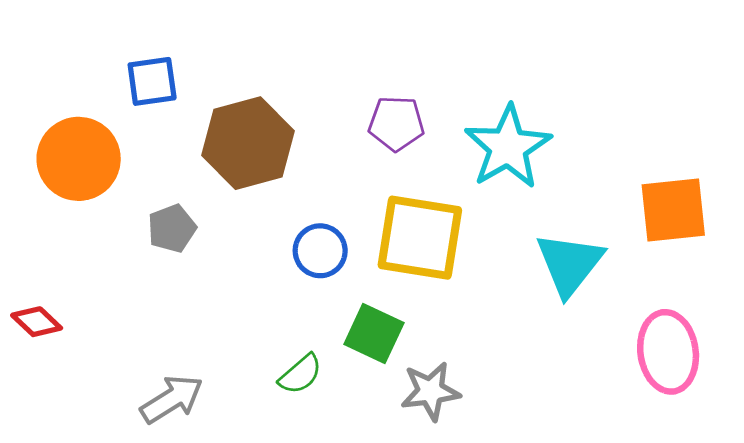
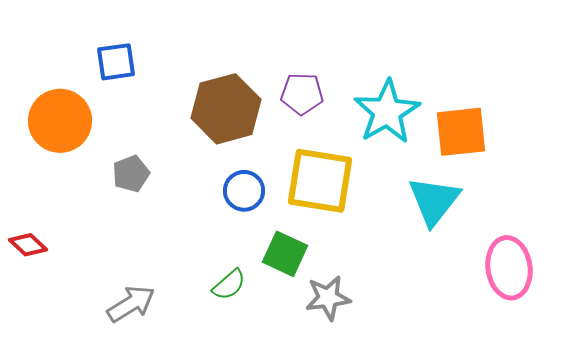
brown hexagon: (248, 143) -> (226, 109), moved
orange square: (673, 210) -> (461, 132), moved

